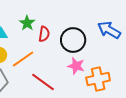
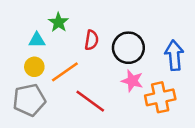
green star: (27, 23) -> (58, 22), moved
blue arrow: (109, 30) -> (174, 55), moved, turned 55

